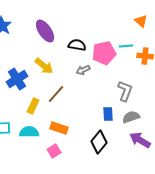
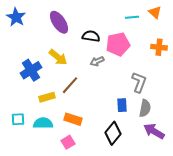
cyan line: (126, 46) -> (132, 17), moved
yellow rectangle: (33, 106) -> (47, 97), turned 49
gray semicircle: (131, 117) -> (145, 108), turned 120

